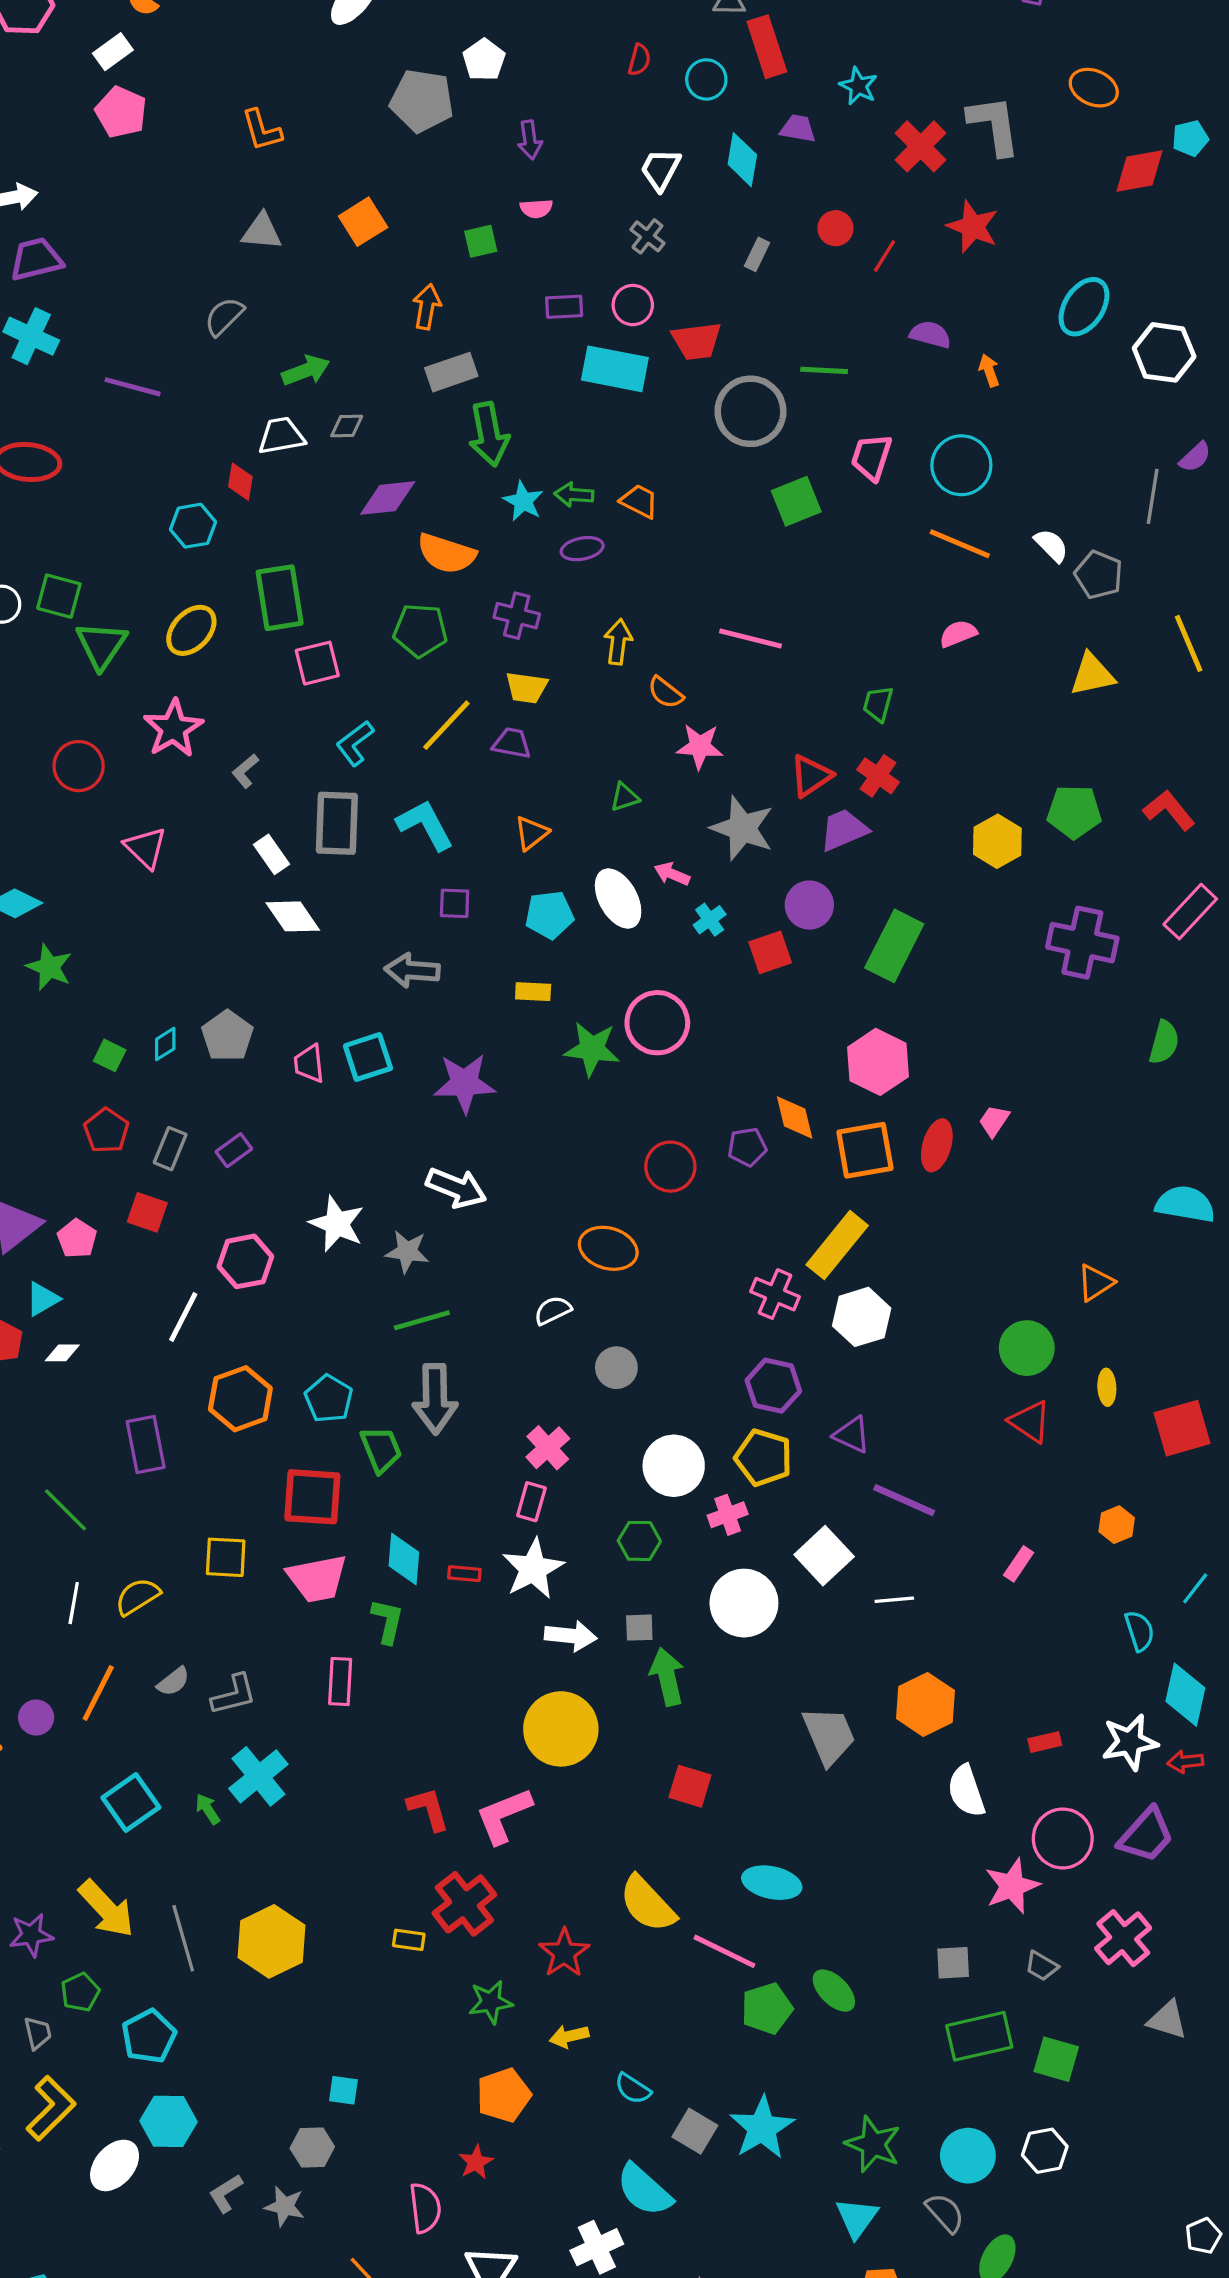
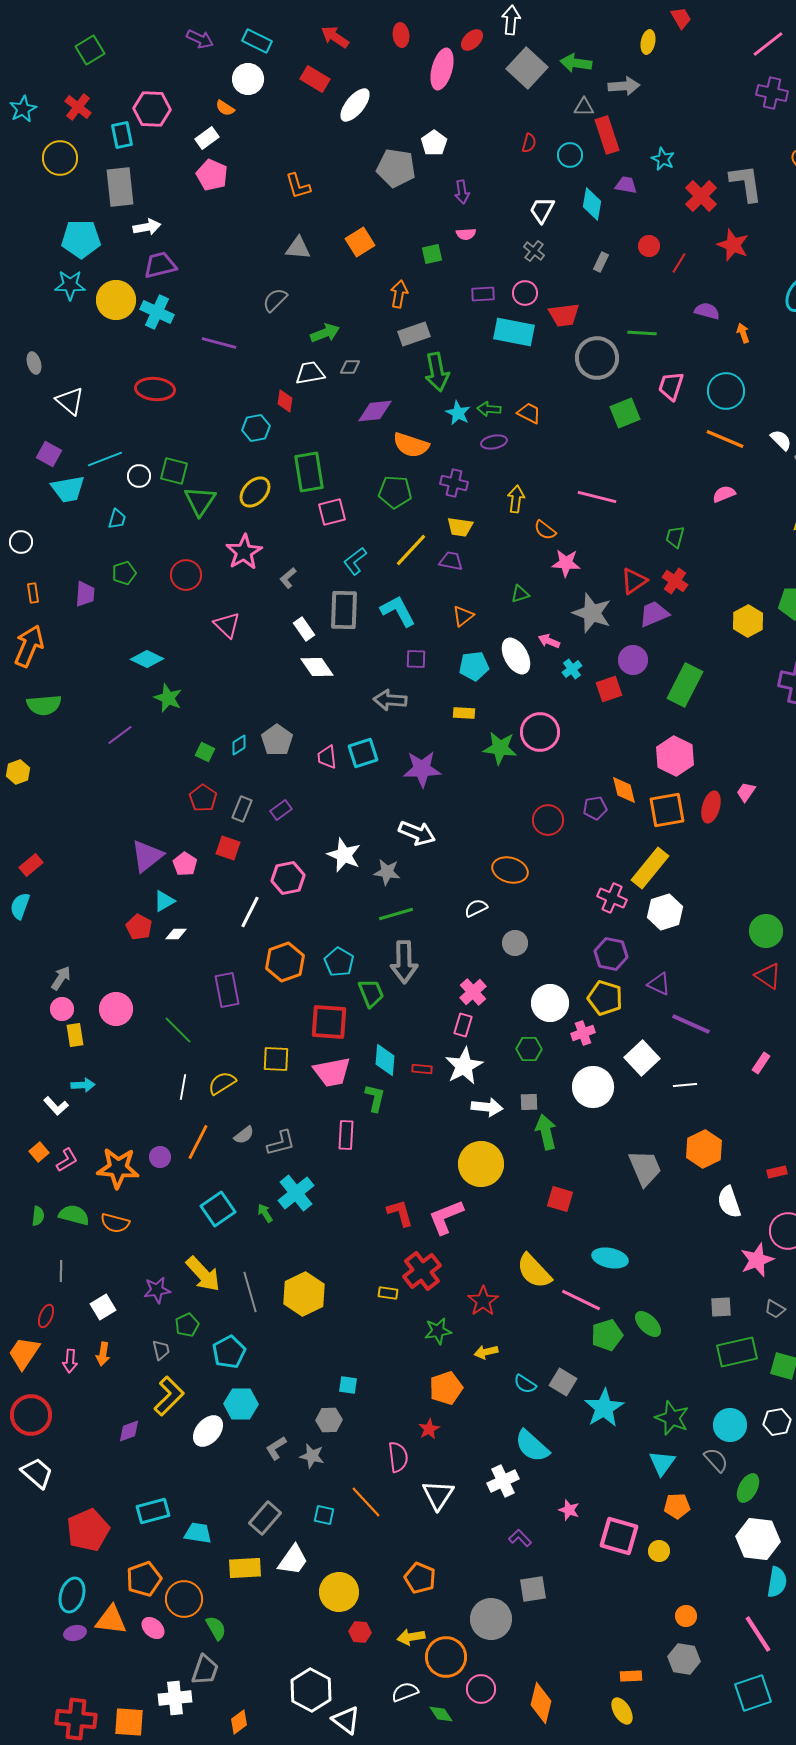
gray square: (695, 2131) -> (563, 1382), moved

